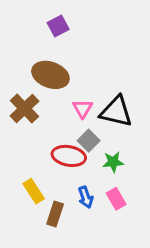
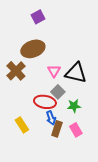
brown ellipse: (50, 75) -> (33, 49), turned -40
blue arrow: (86, 197) -> (51, 118), moved
brown rectangle: (55, 214) -> (57, 129), moved

